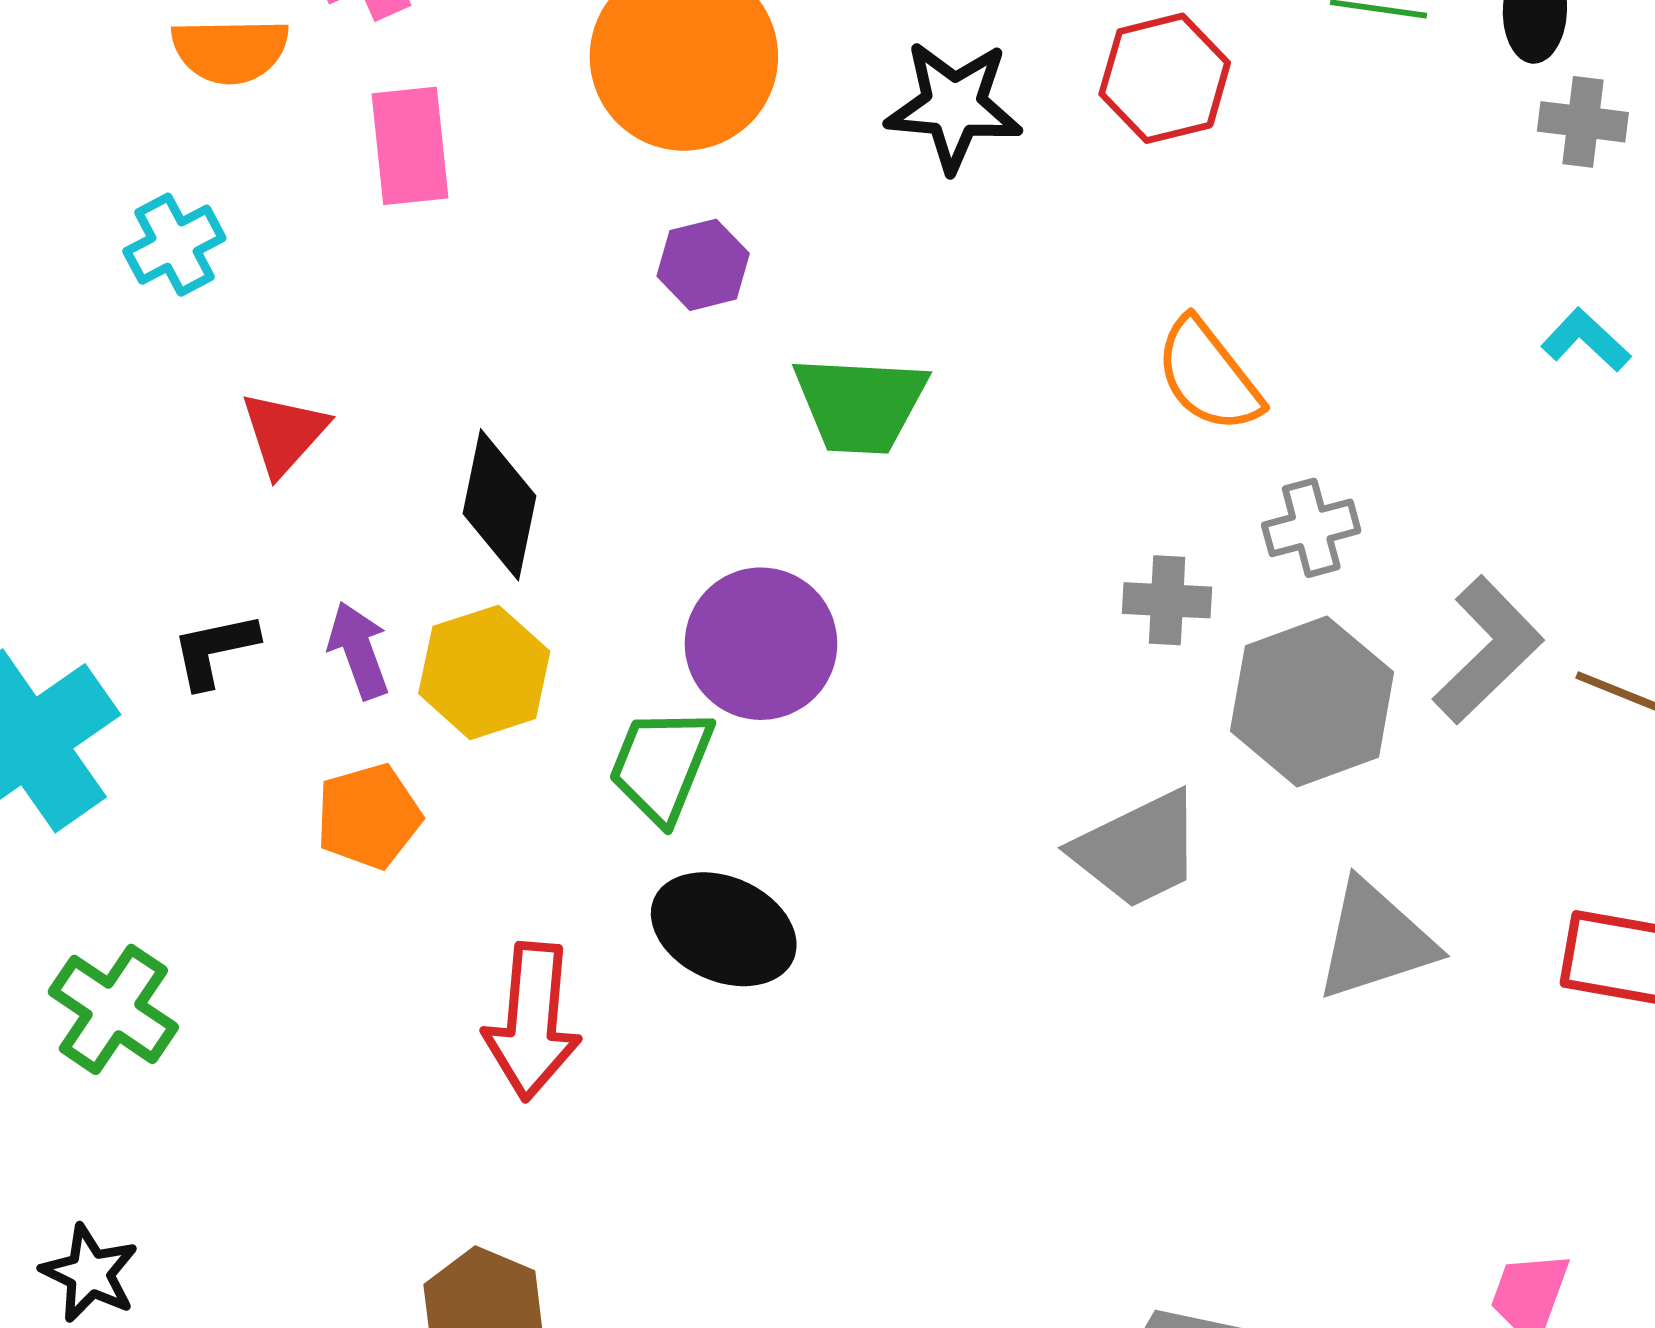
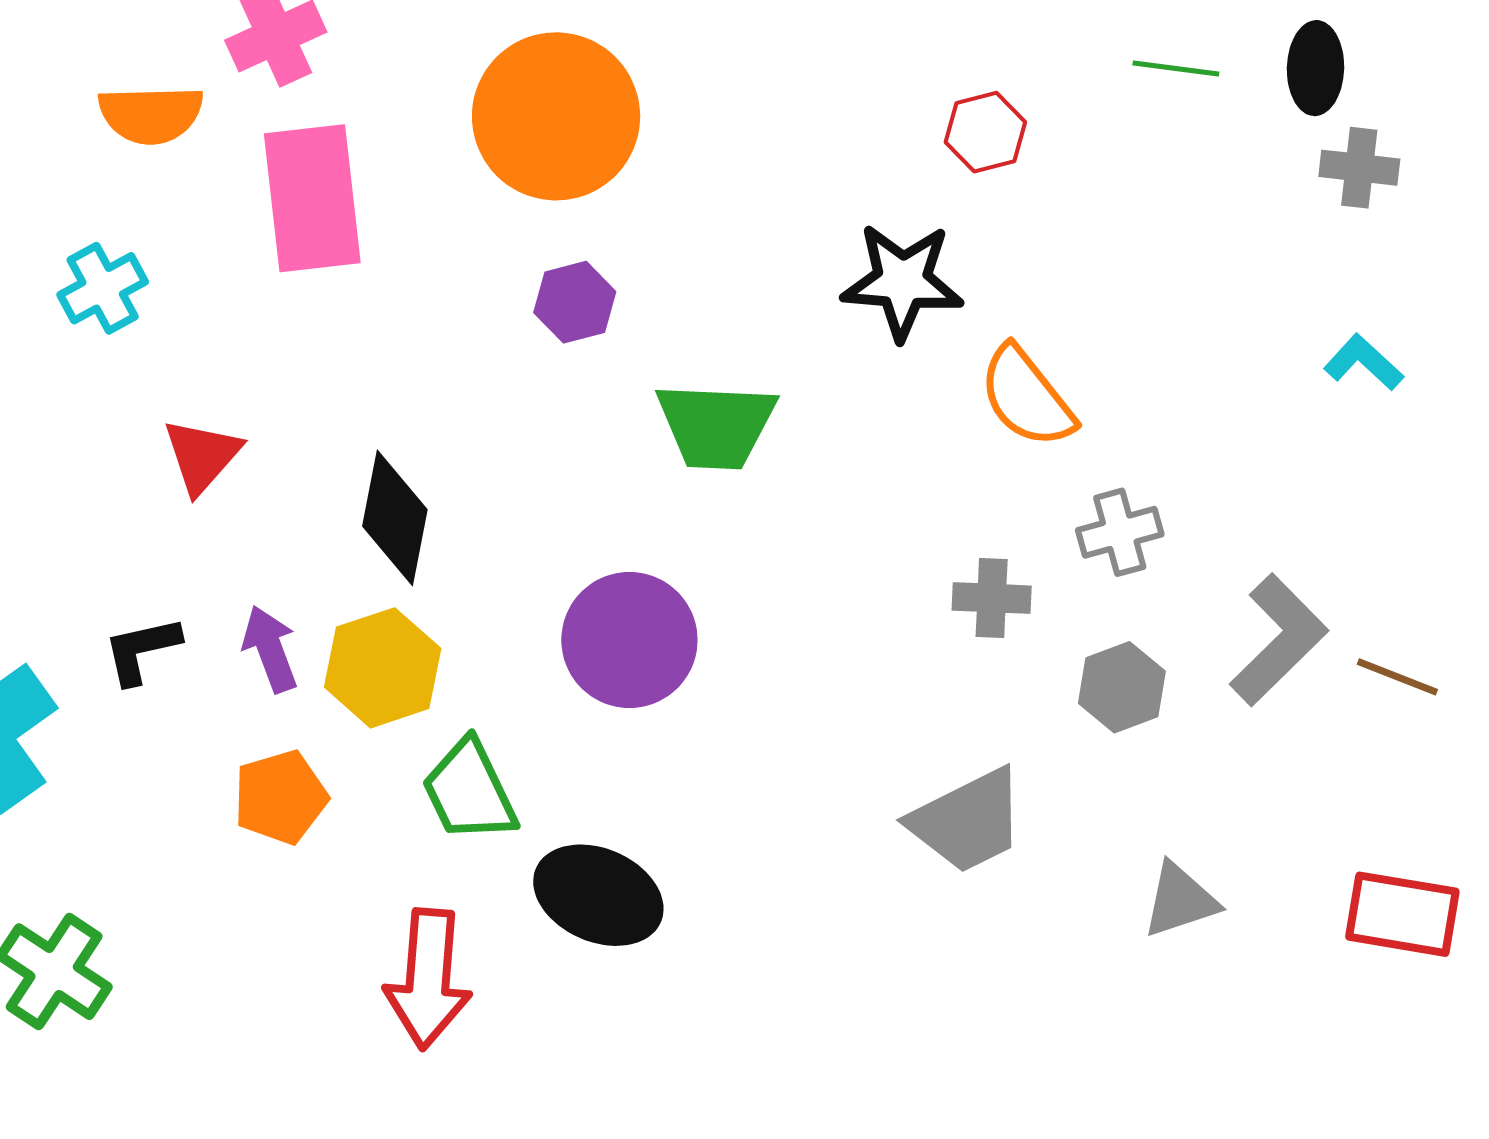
red hexagon: (1165, 78) -> (985, 132), size x0.7
black star: (954, 106) -> (902, 281), moved
pink rectangle: (410, 146) -> (312, 198), size x1.4
gray hexagon: (1312, 701) -> (1122, 687), size x0.6
green trapezoid: (661, 765) -> (469, 791), moved, turned -47
gray triangle: (1375, 941) -> (1180, 900), size x0.7

